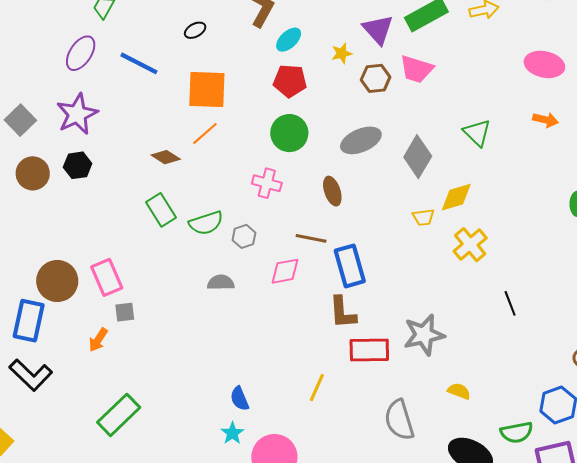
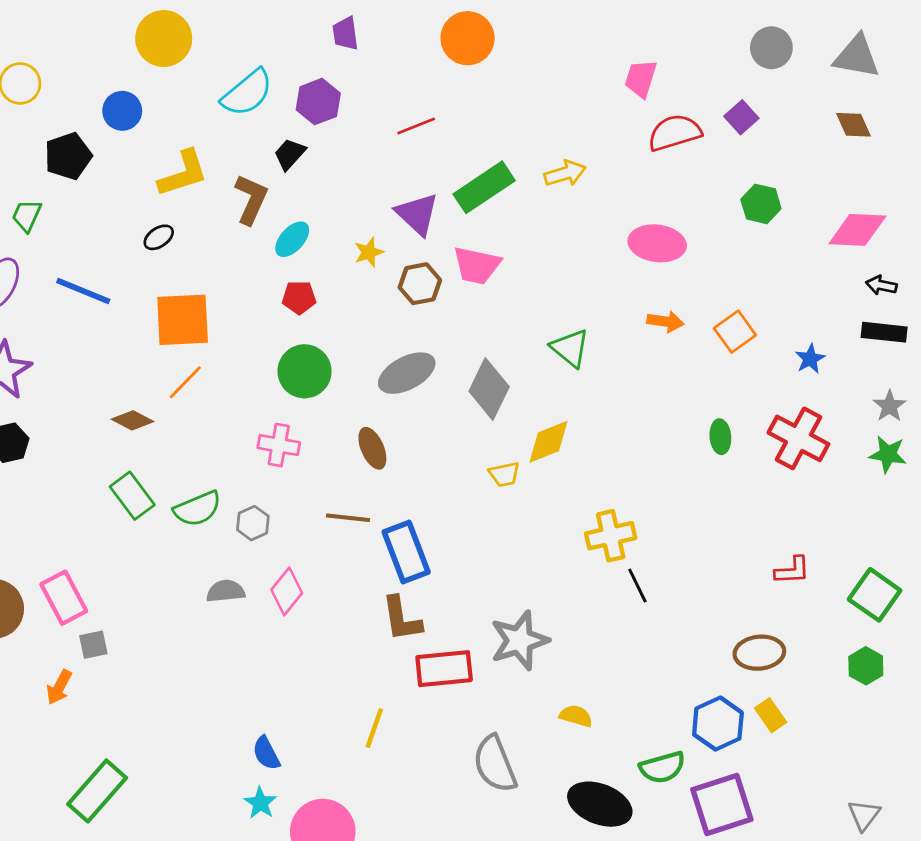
red pentagon: (290, 81) -> (299, 297), size x0.7
yellow cross: (470, 245) -> (611, 536), moved, turned 32
pink diamond: (285, 271) -> (287, 591), moved, turned -36

